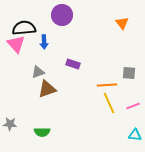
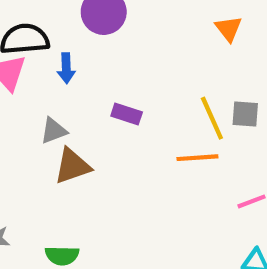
gray square: (129, 73) -> (245, 114), moved
yellow line: (109, 103) -> (212, 118), moved

